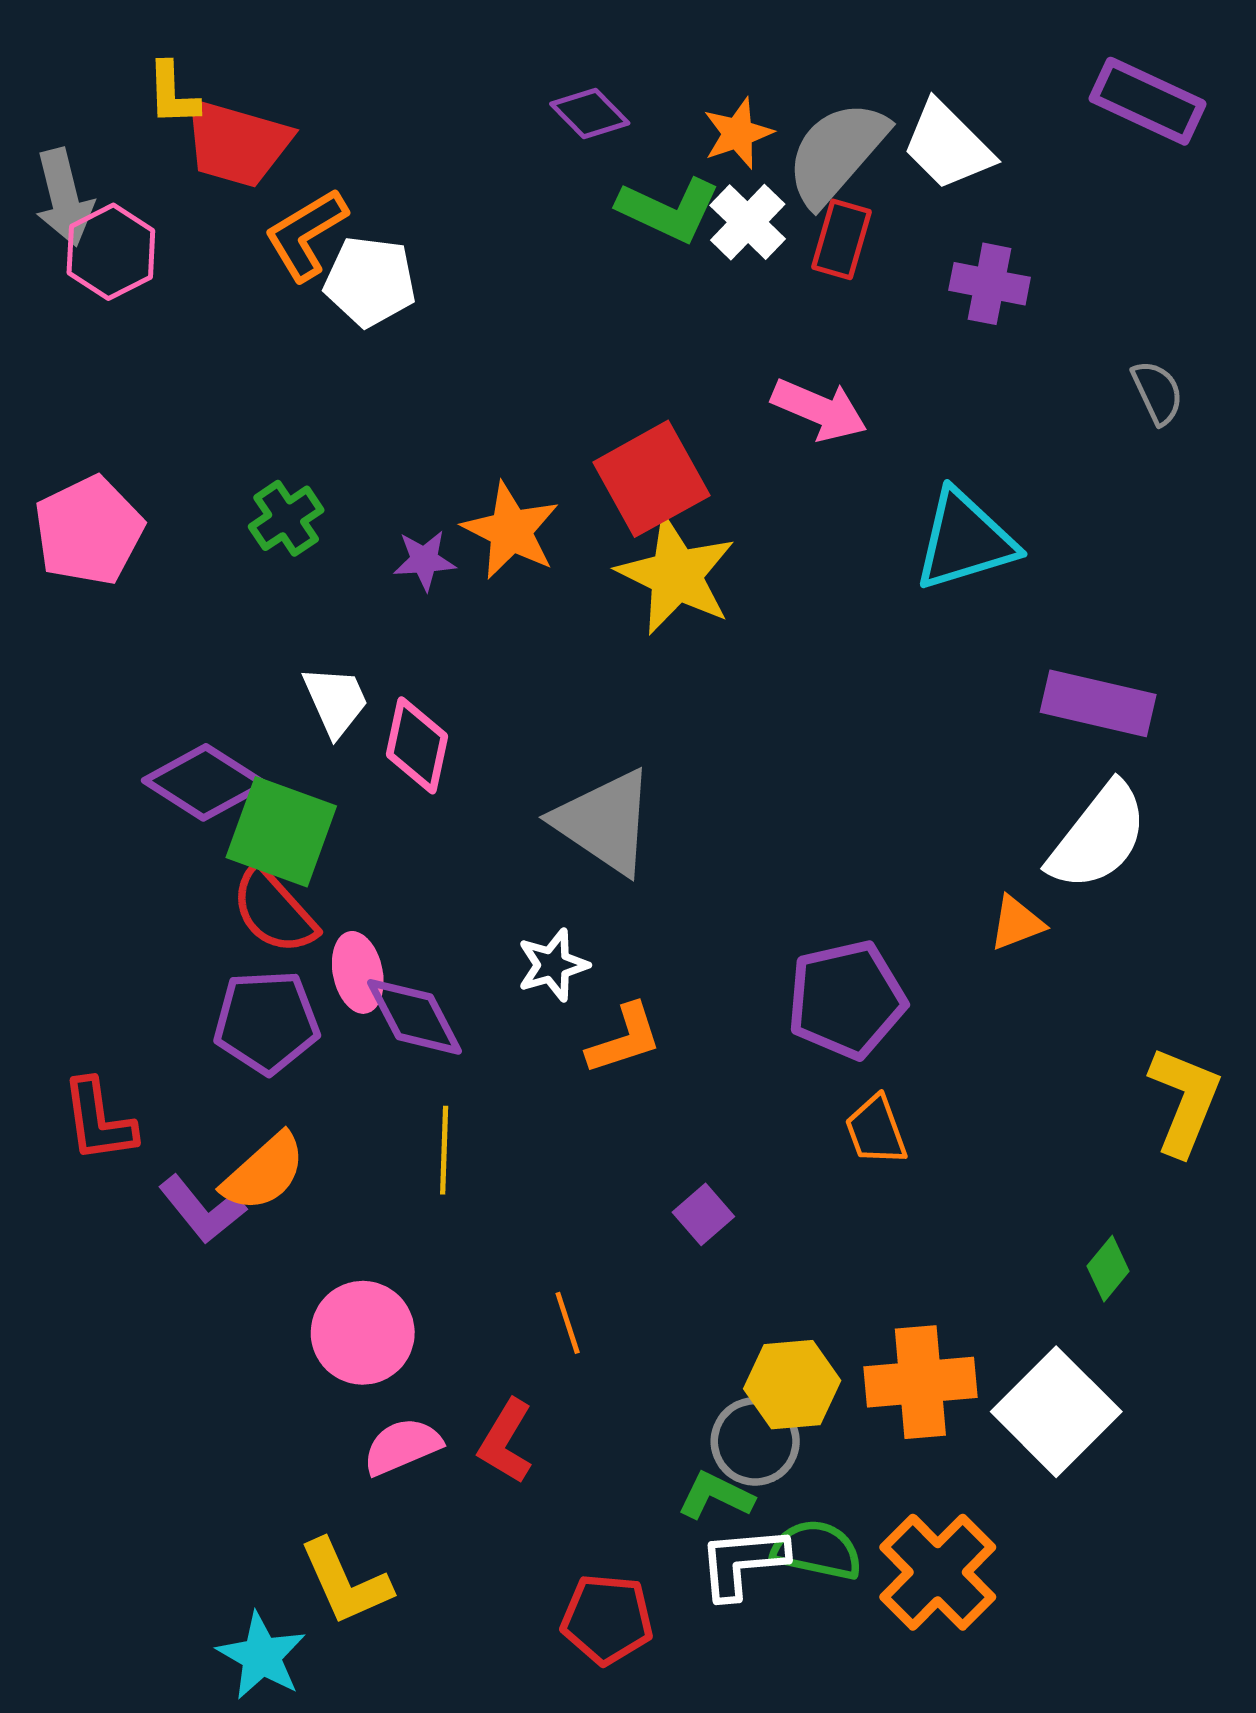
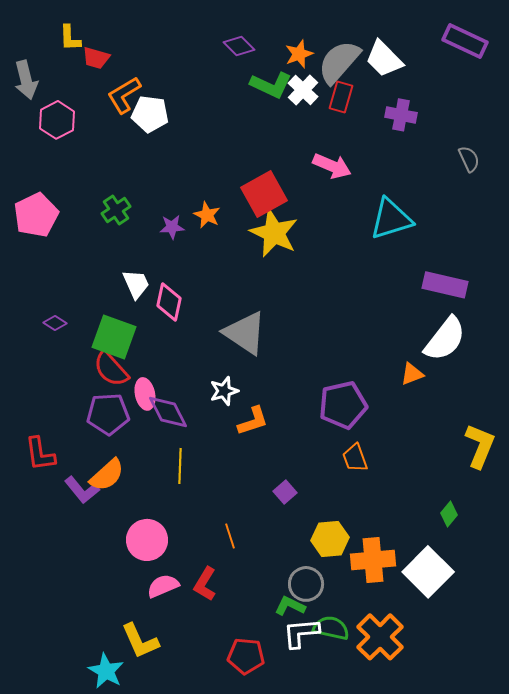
red trapezoid: (237, 143) -> (96, 58), size x0.6
pink hexagon: (111, 252) -> (57, 120), moved
orange star: (511, 531) -> (207, 215), size x0.7
purple diamond: (205, 782) -> (55, 323), moved, size x0.5
yellow hexagon: (792, 1385) -> (330, 539), moved

